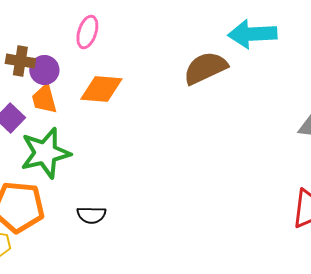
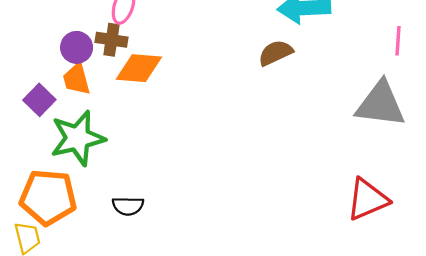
brown cross: (20, 61) -> (112, 40), moved
brown semicircle: (205, 68) -> (276, 53), moved, size x0.7

